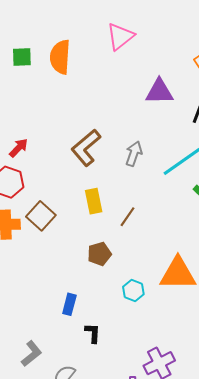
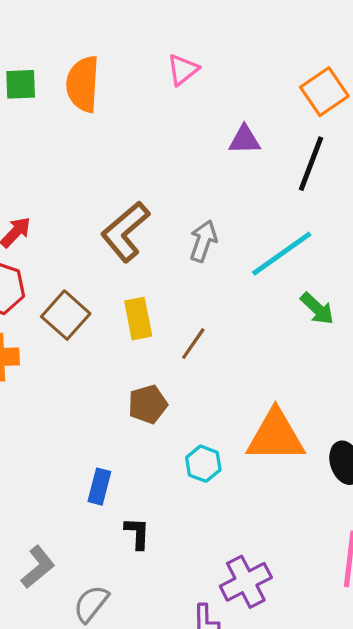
pink triangle: (120, 36) -> (183, 70), moved, size x0.7
purple triangle: (159, 92) -> (245, 140), size x0.7
brown square: (41, 216) -> (66, 315), moved

